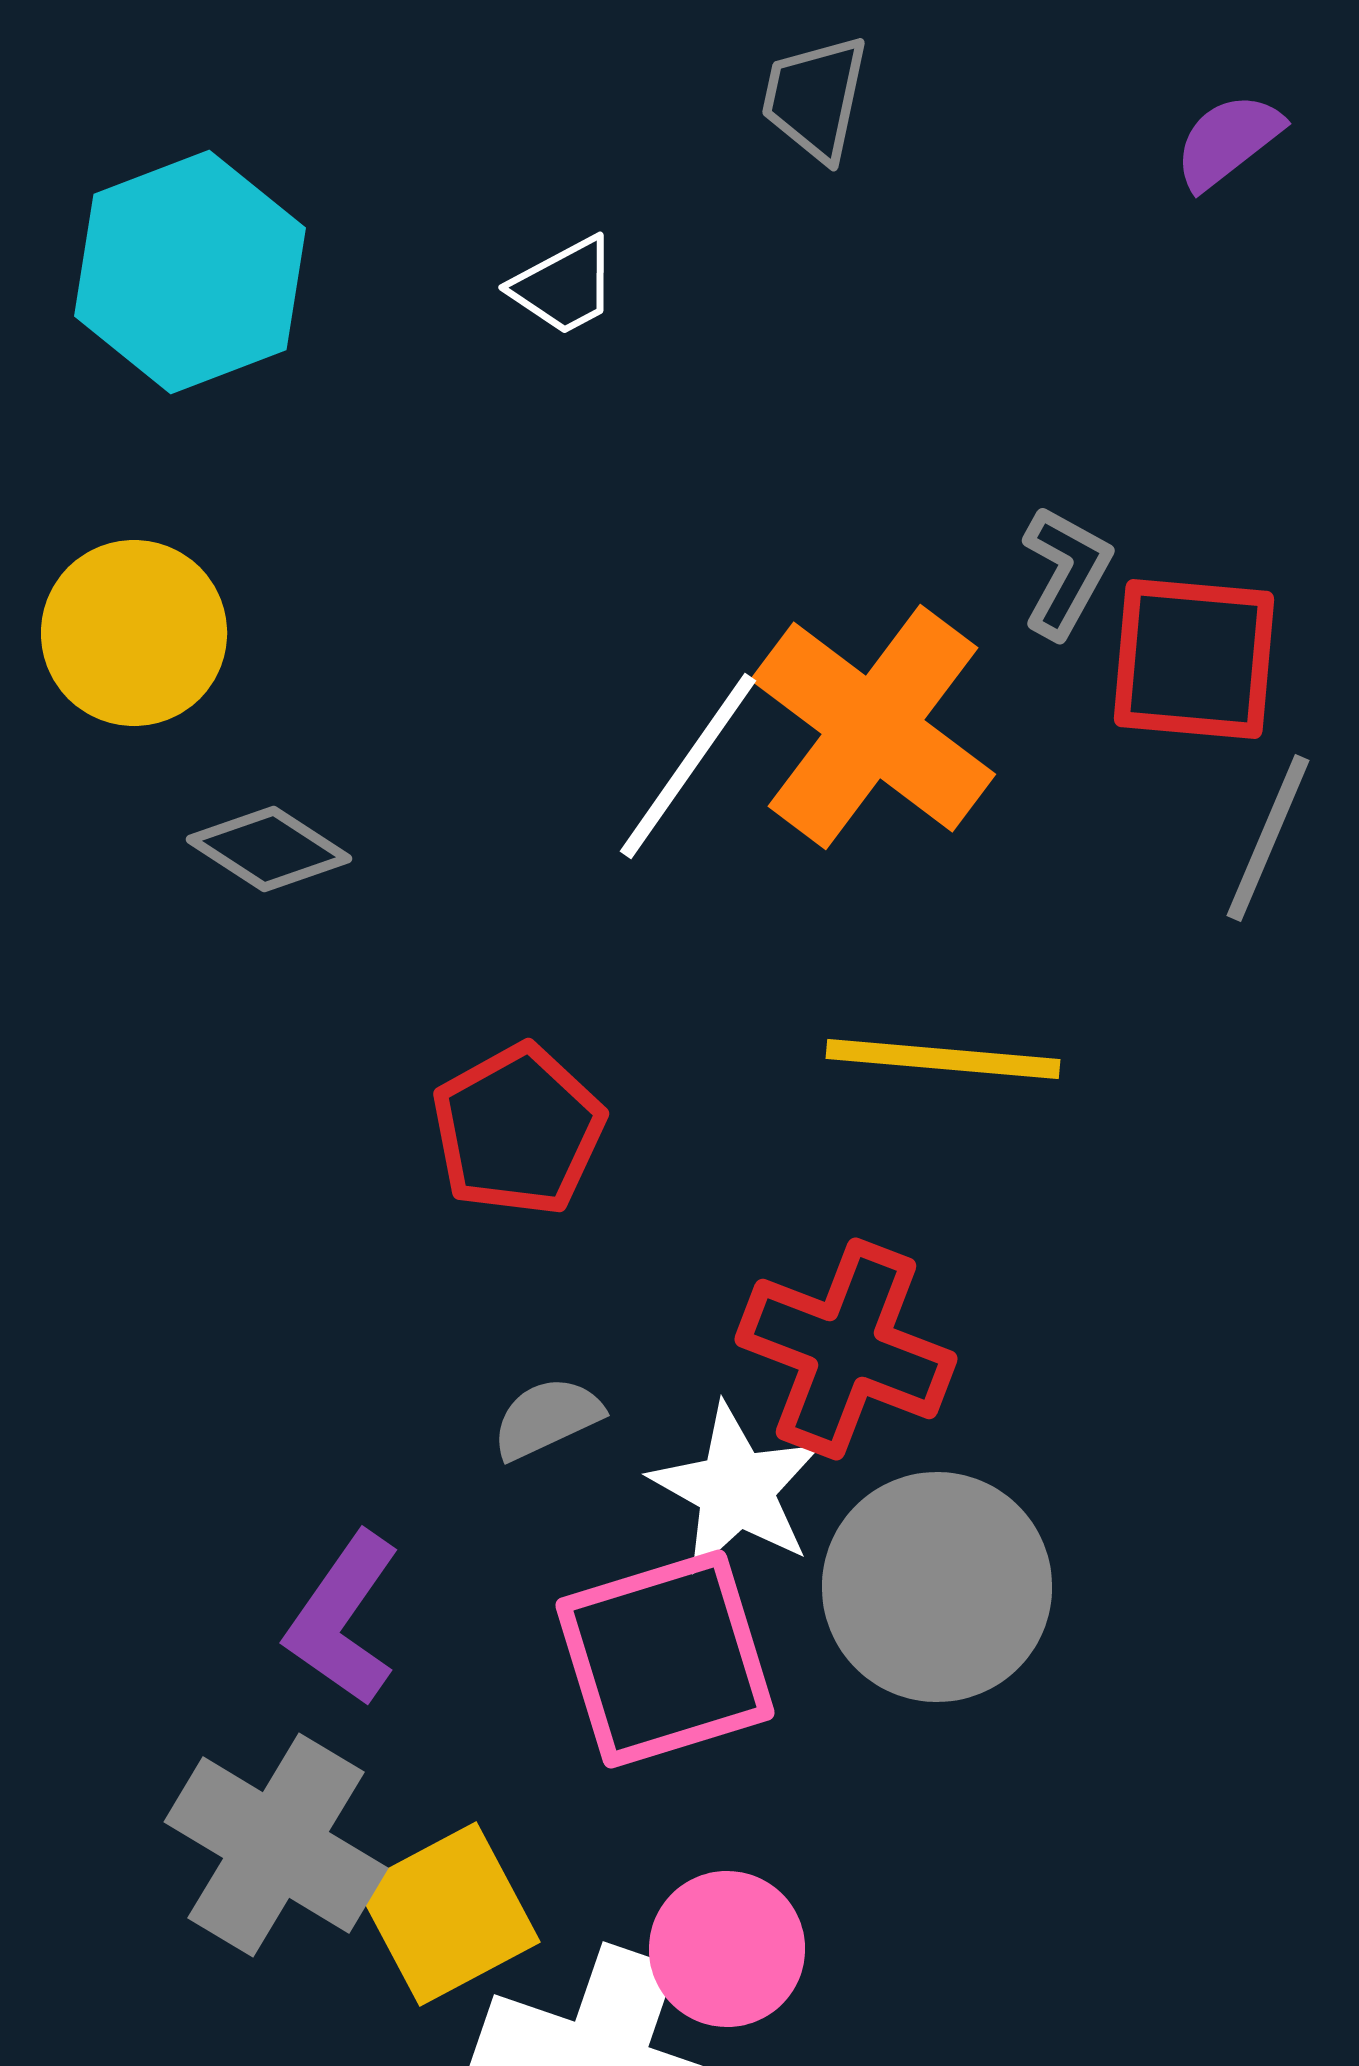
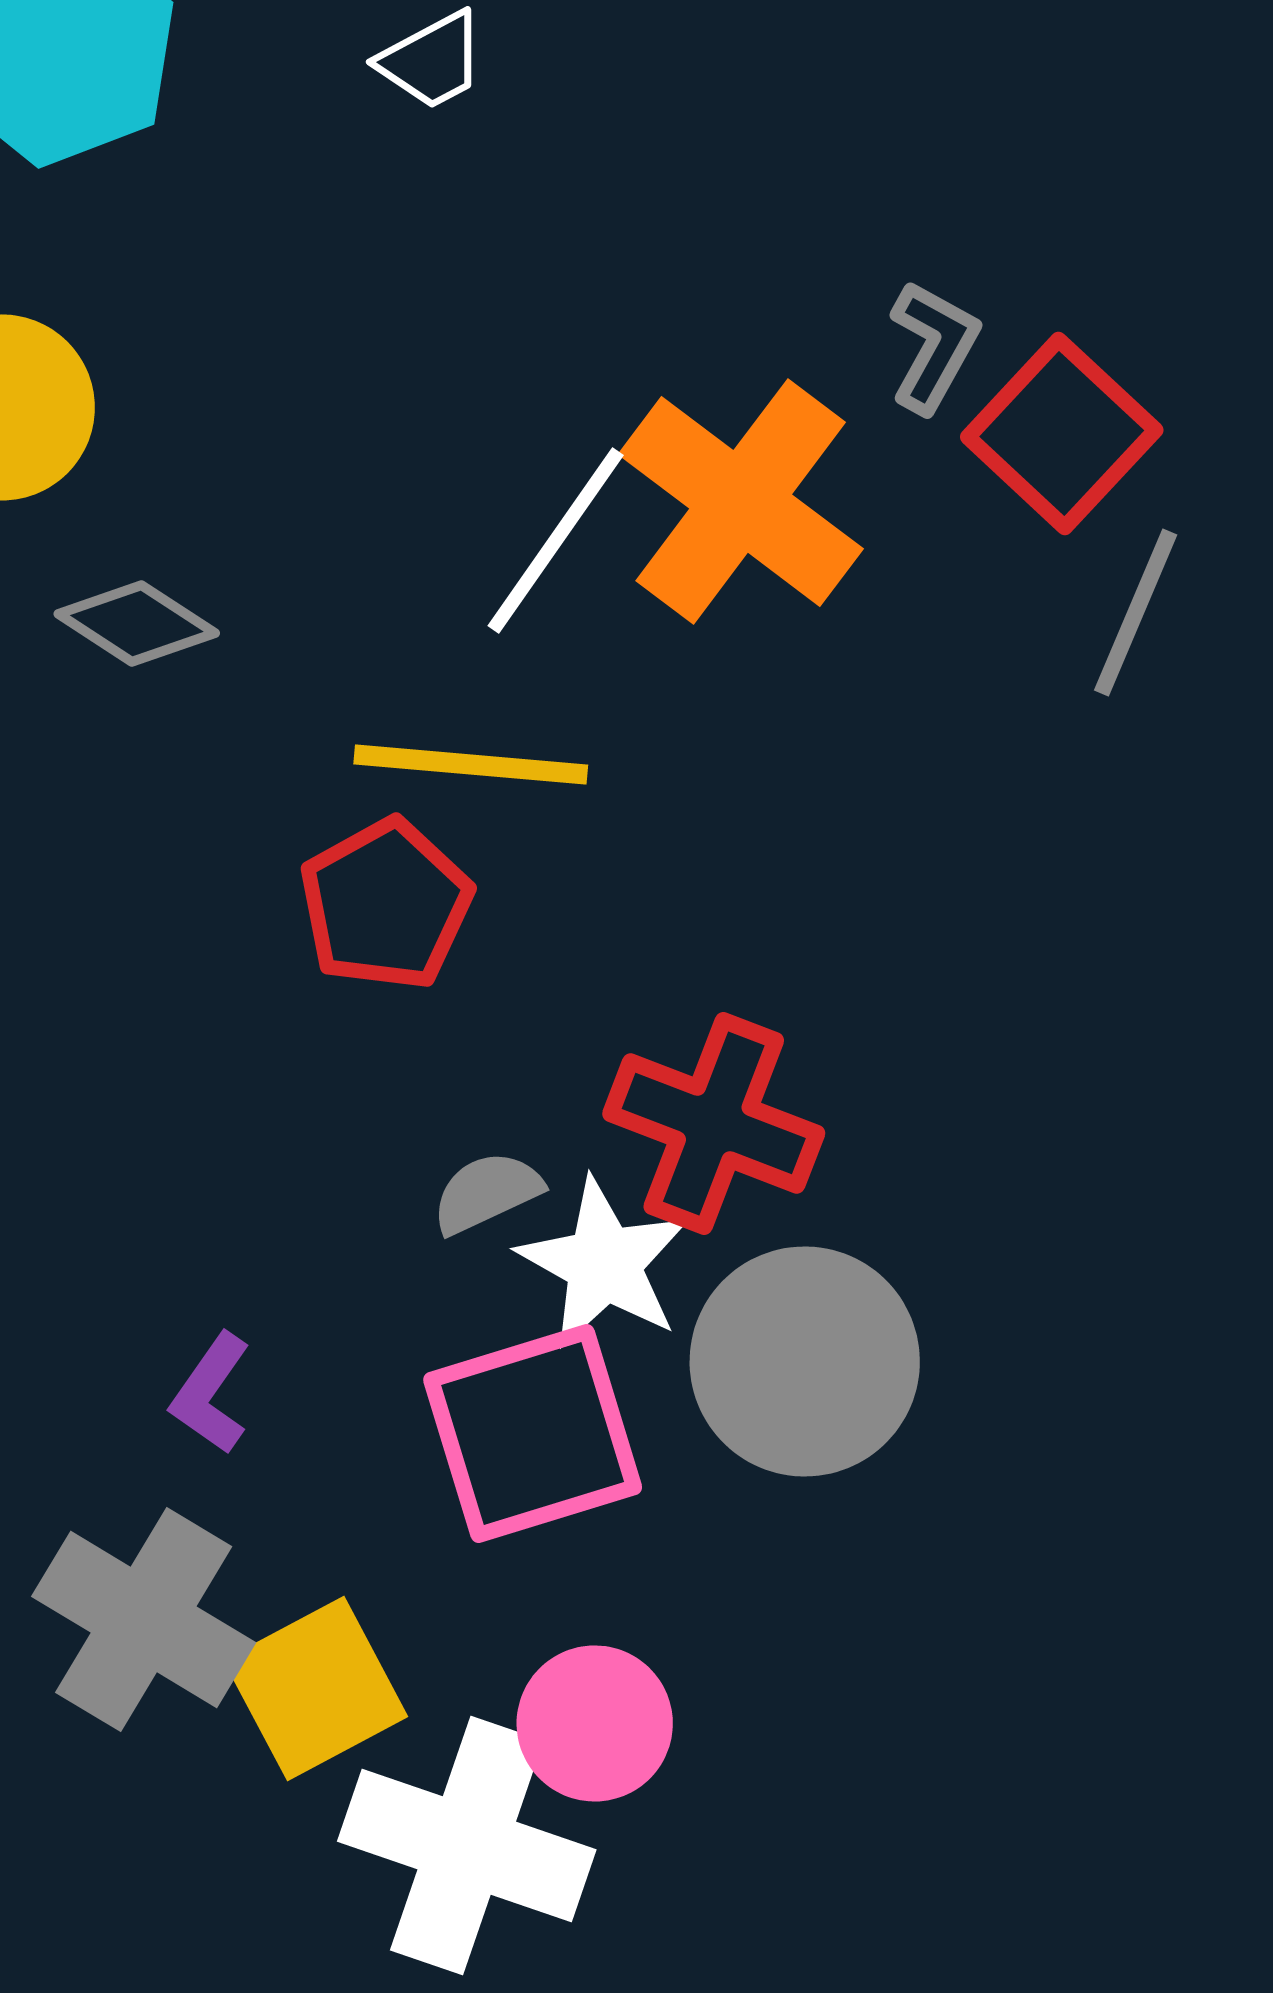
red square: (1194, 659) -> (1062, 433), turned 38
yellow line: (943, 1059) -> (471, 764), moved
gray semicircle: (547, 1418) -> (487, 1192), moved
purple L-shape: (343, 1619) -> (211, 1393), size x0.7

